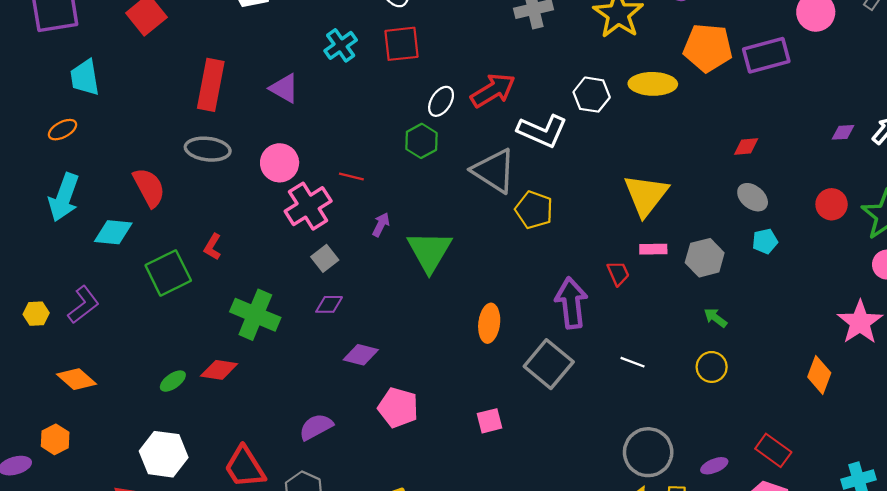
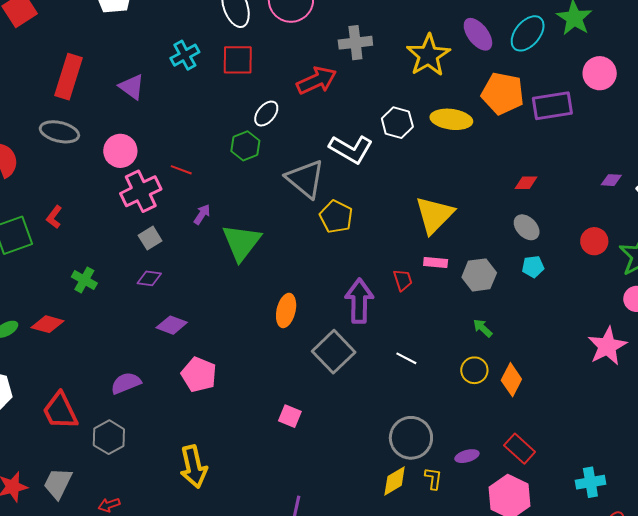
red arrow: (493, 90) -> (317, 80), moved
green cross: (255, 315) -> (84, 280), size x0.6
orange diamond: (819, 375) -> (511, 380), moved
pink square: (490, 421) -> (290, 416), moved, turned 30

